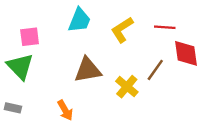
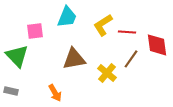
red line: (165, 27) -> (127, 32), moved
pink square: (30, 37) -> (35, 31), moved

